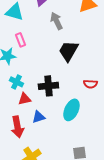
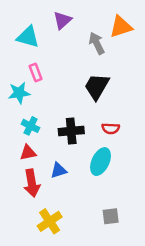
gray arrow: (56, 21) -> (97, 43), moved
red semicircle: (90, 84) -> (111, 128), moved
red triangle: (24, 99) -> (28, 153), moved

